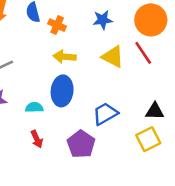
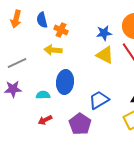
blue star: (103, 20) -> (104, 33), moved
yellow arrow: (65, 57) -> (53, 50), moved
red arrow: (37, 139) -> (45, 120), turned 88

